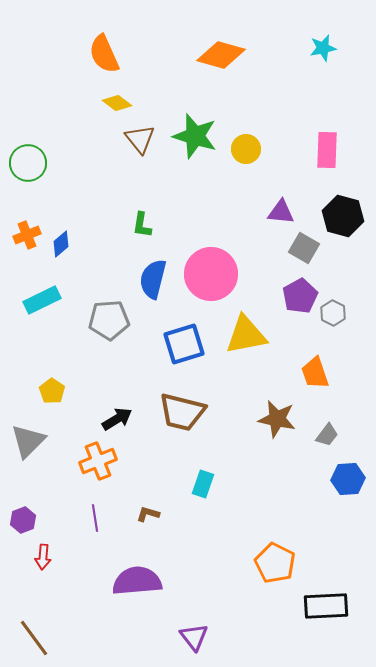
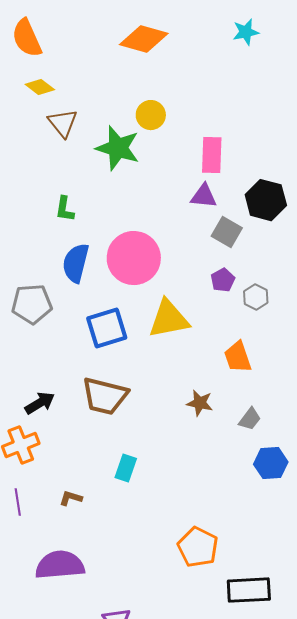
green star: (195, 136) -> (118, 148), moved
yellow circle: (246, 149) -> (151, 115), moved
pink rectangle: (327, 150) -> (212, 155), moved
purple pentagon: (300, 296) -> (223, 280), size x0.7
brown star: (277, 419) -> (200, 403), size x0.7

